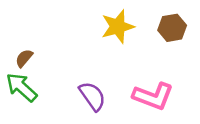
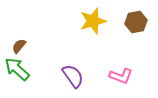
pink L-shape: (153, 96) -> (121, 76), size x0.7

